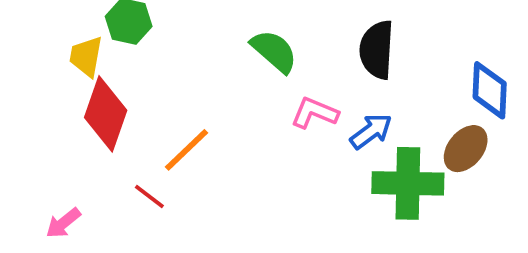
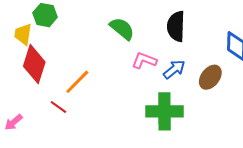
brown ellipse: (466, 149) -> (210, 77), moved
green cross: (408, 183) -> (164, 111), moved

